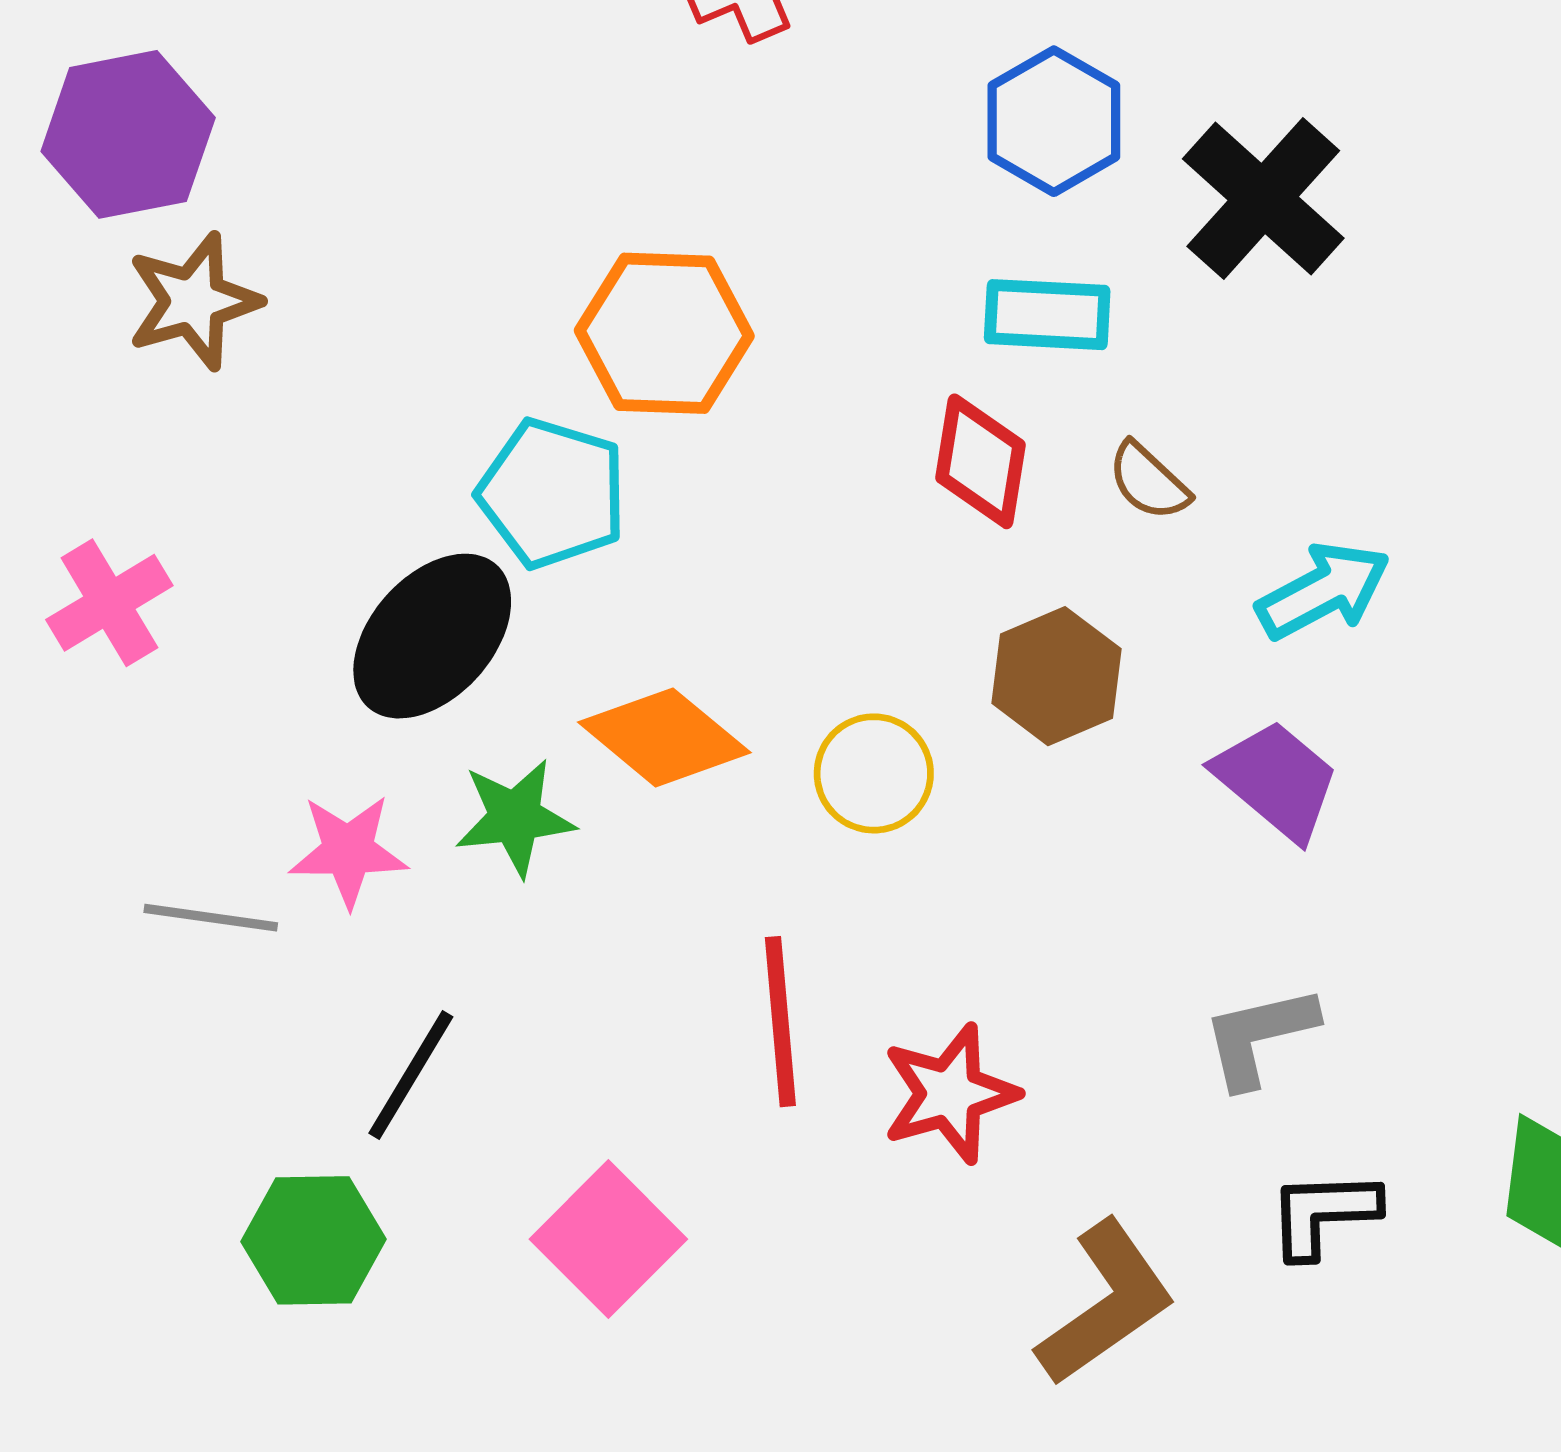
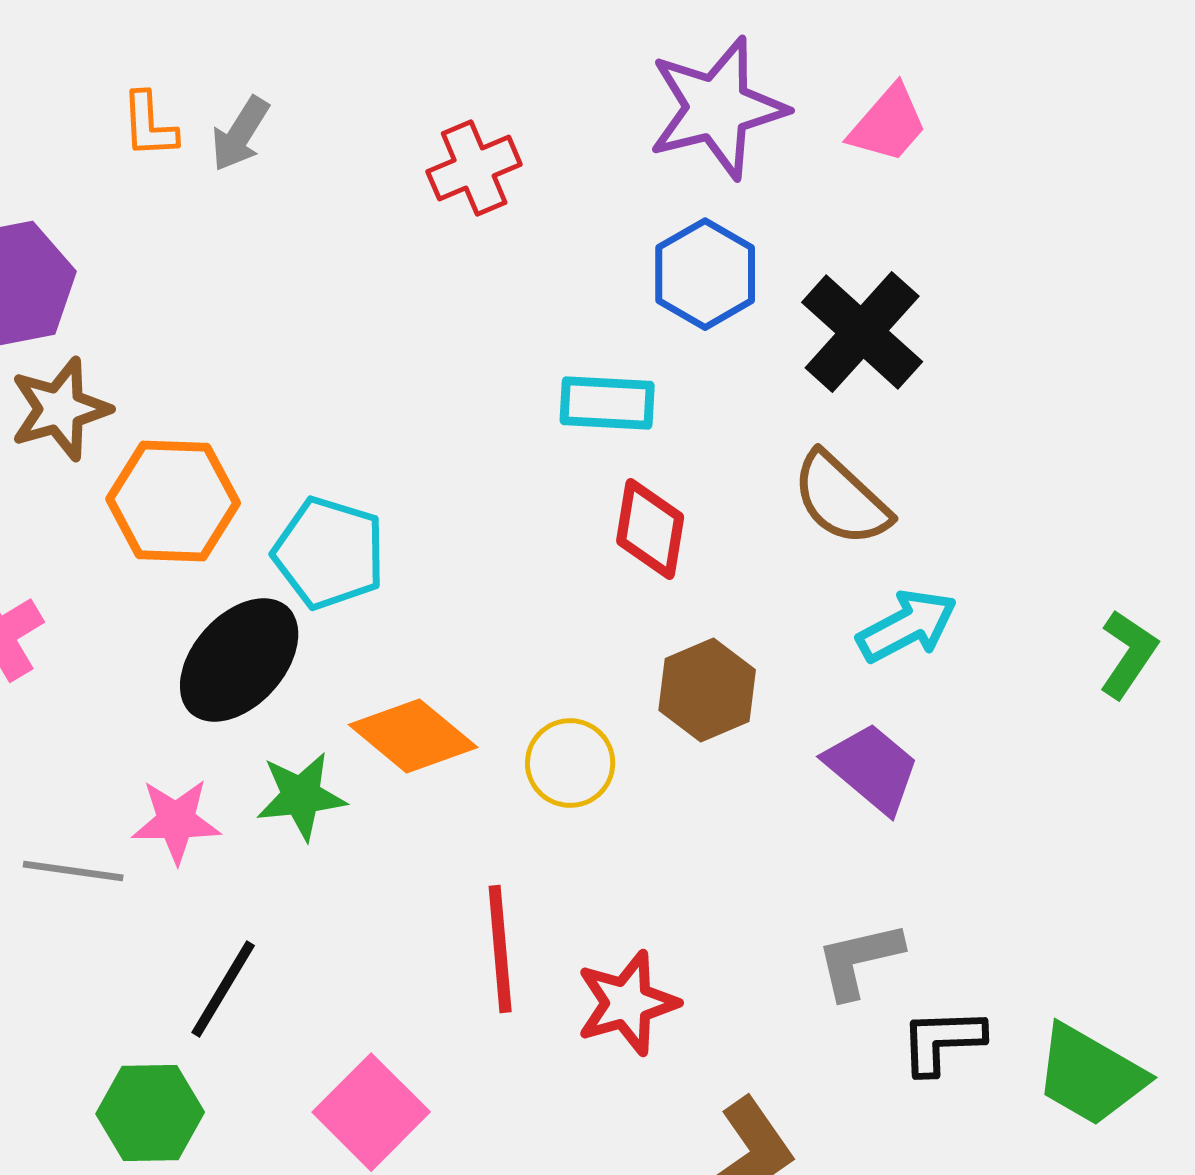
cyan rectangle: (1047, 315) -> (607, 403), moved
orange hexagon: (664, 333) -> (173, 501), moved
brown semicircle: (1149, 481) -> (841, 499), moved, size x1.6
black L-shape: (1323, 1214) -> (942, 1041), moved

